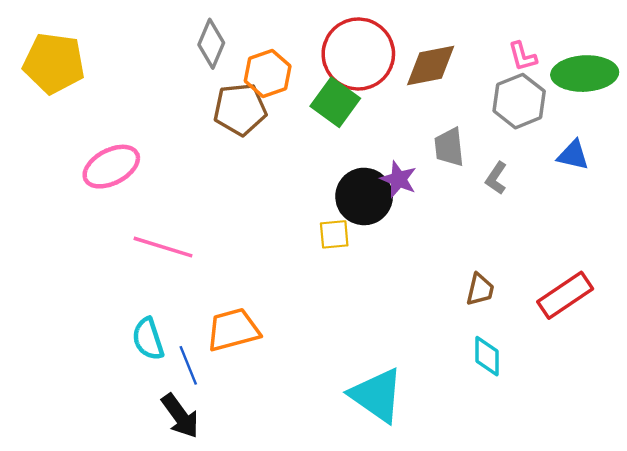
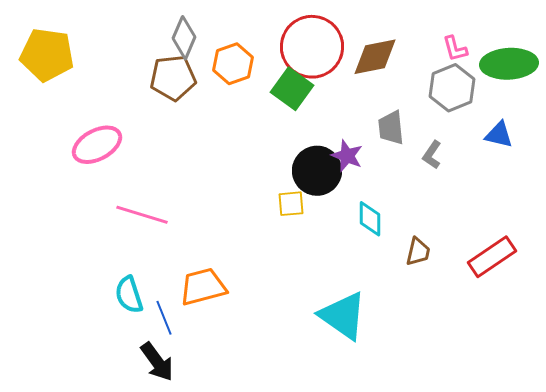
brown pentagon: (240, 109) -> (173, 78), moved
cyan diamond: (487, 356) -> (370, 219), moved
cyan triangle: (377, 395) -> (343, 316), moved

